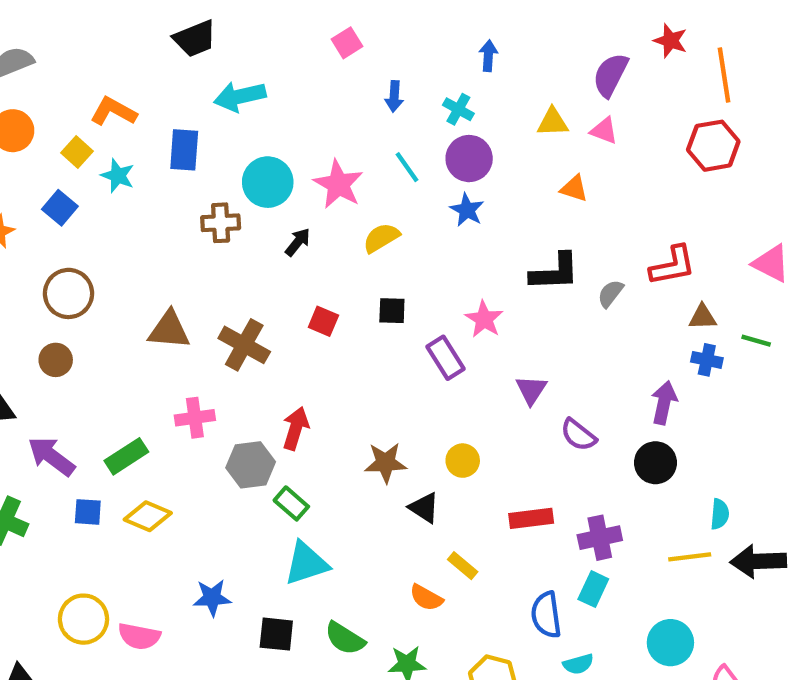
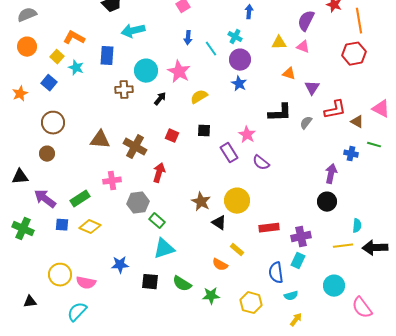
blue arrow: (394, 96) -> (188, 38), moved
cyan line: (407, 167) -> (211, 49), moved
brown triangle: (703, 317) -> (357, 122), moved, turned 32
purple triangle: (531, 390) -> (312, 88), moved
red arrow: (296, 428) -> (159, 173), moved
purple semicircle: (578, 435) -> (261, 163), moved
yellow circle: (463, 461) -> (237, 201), size x1.6
brown star: (386, 463) -> (201, 202), turned 30

